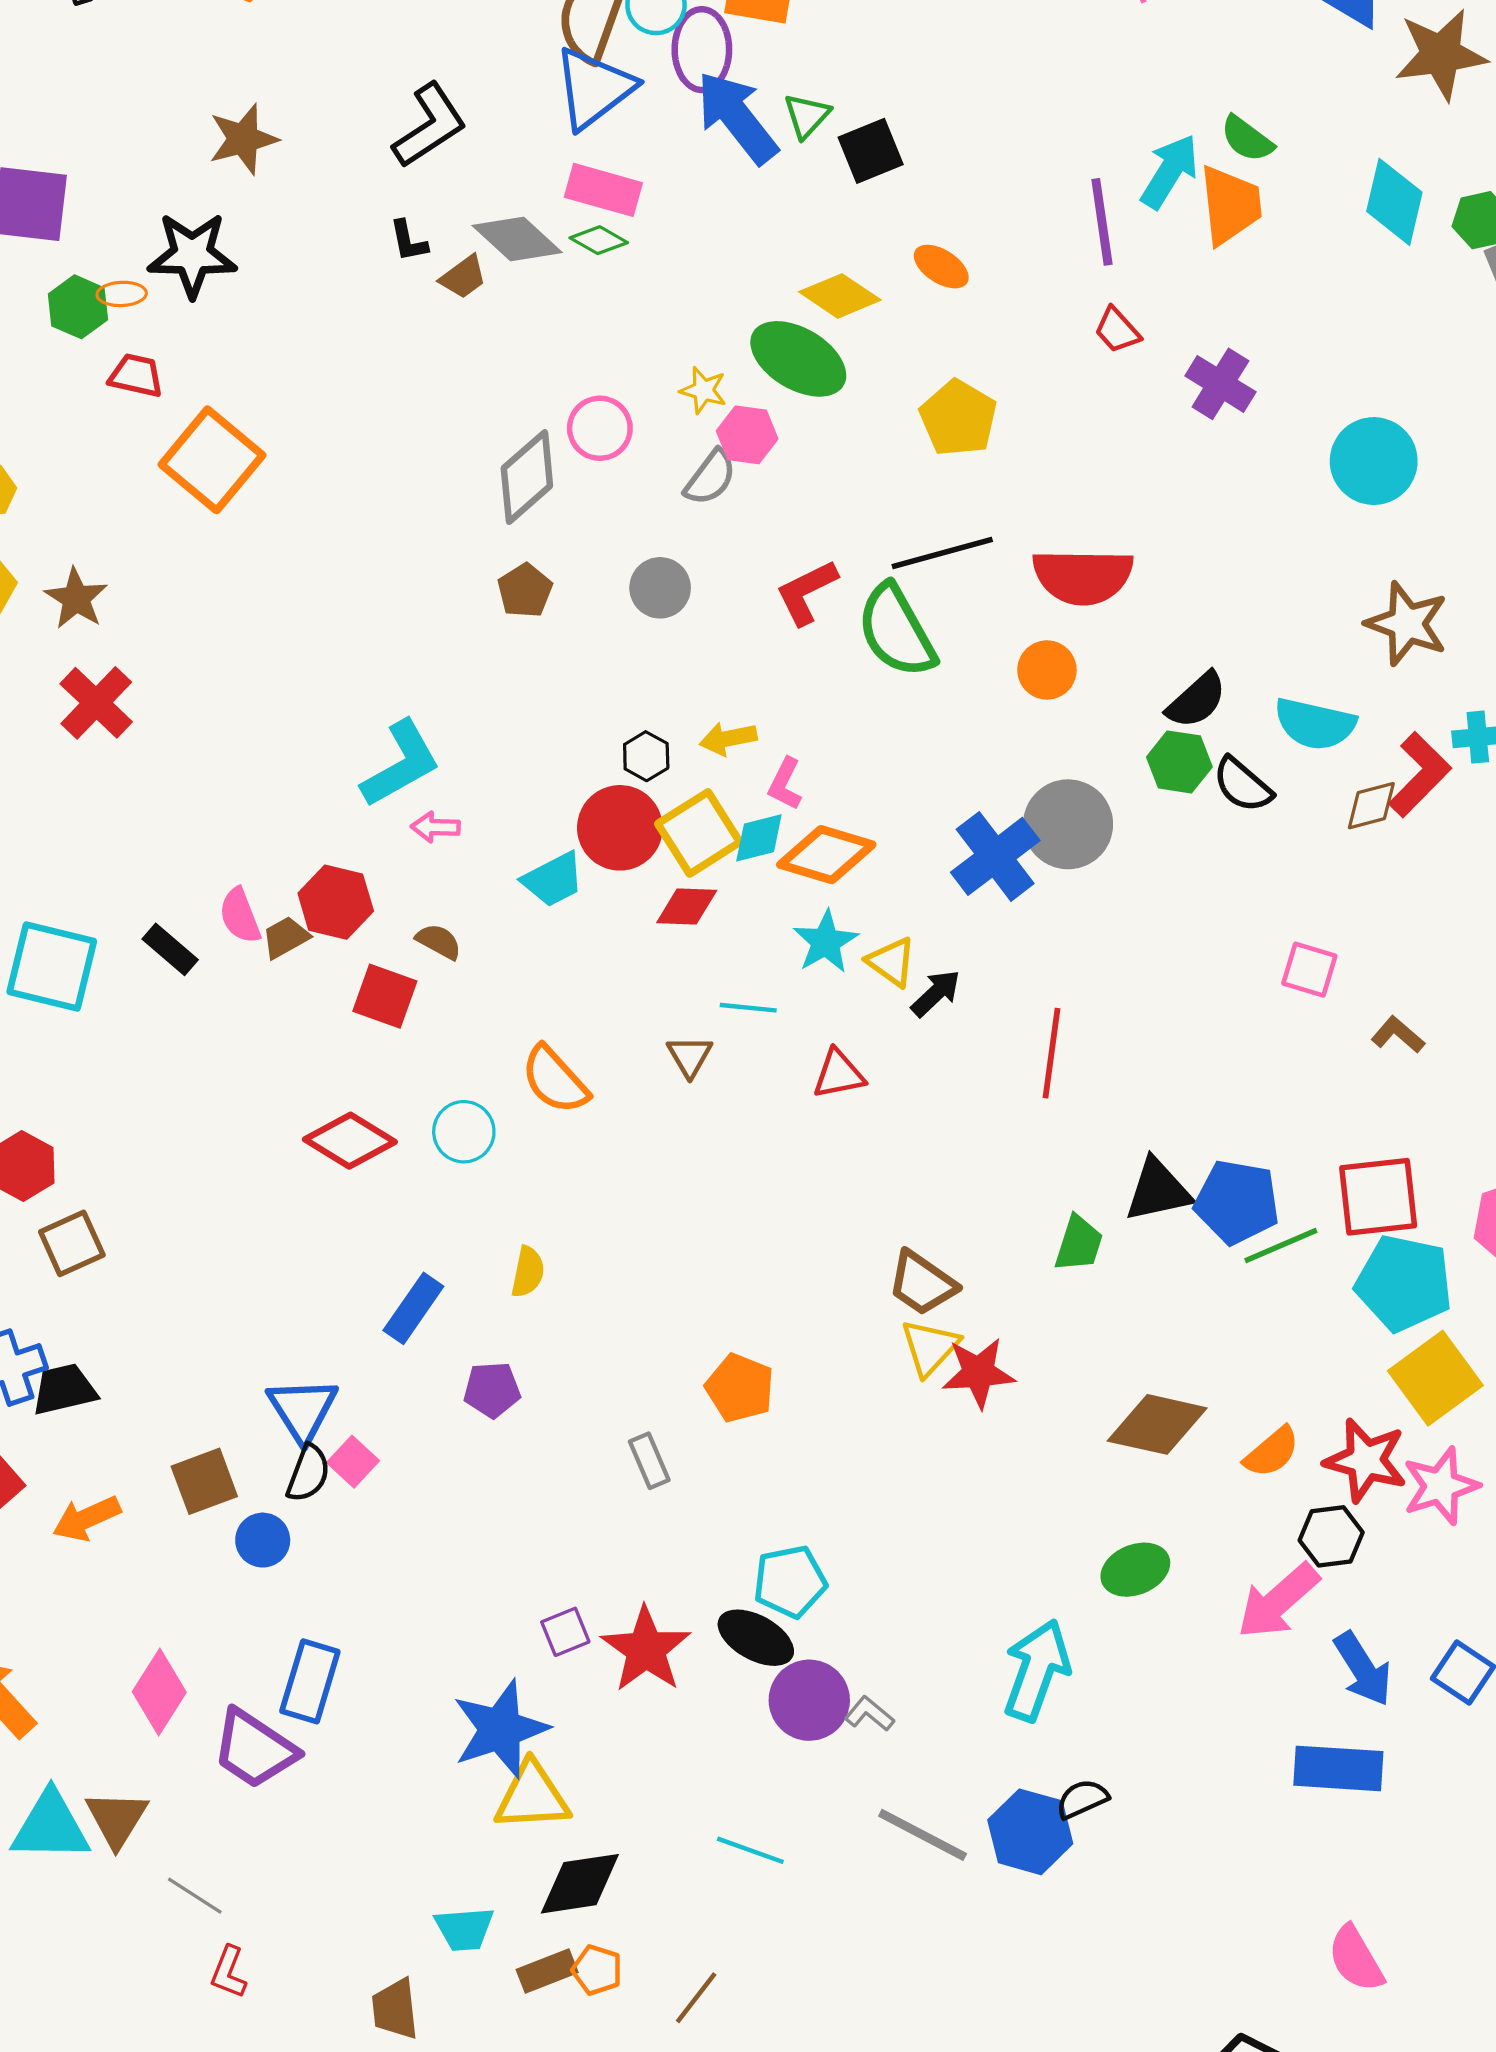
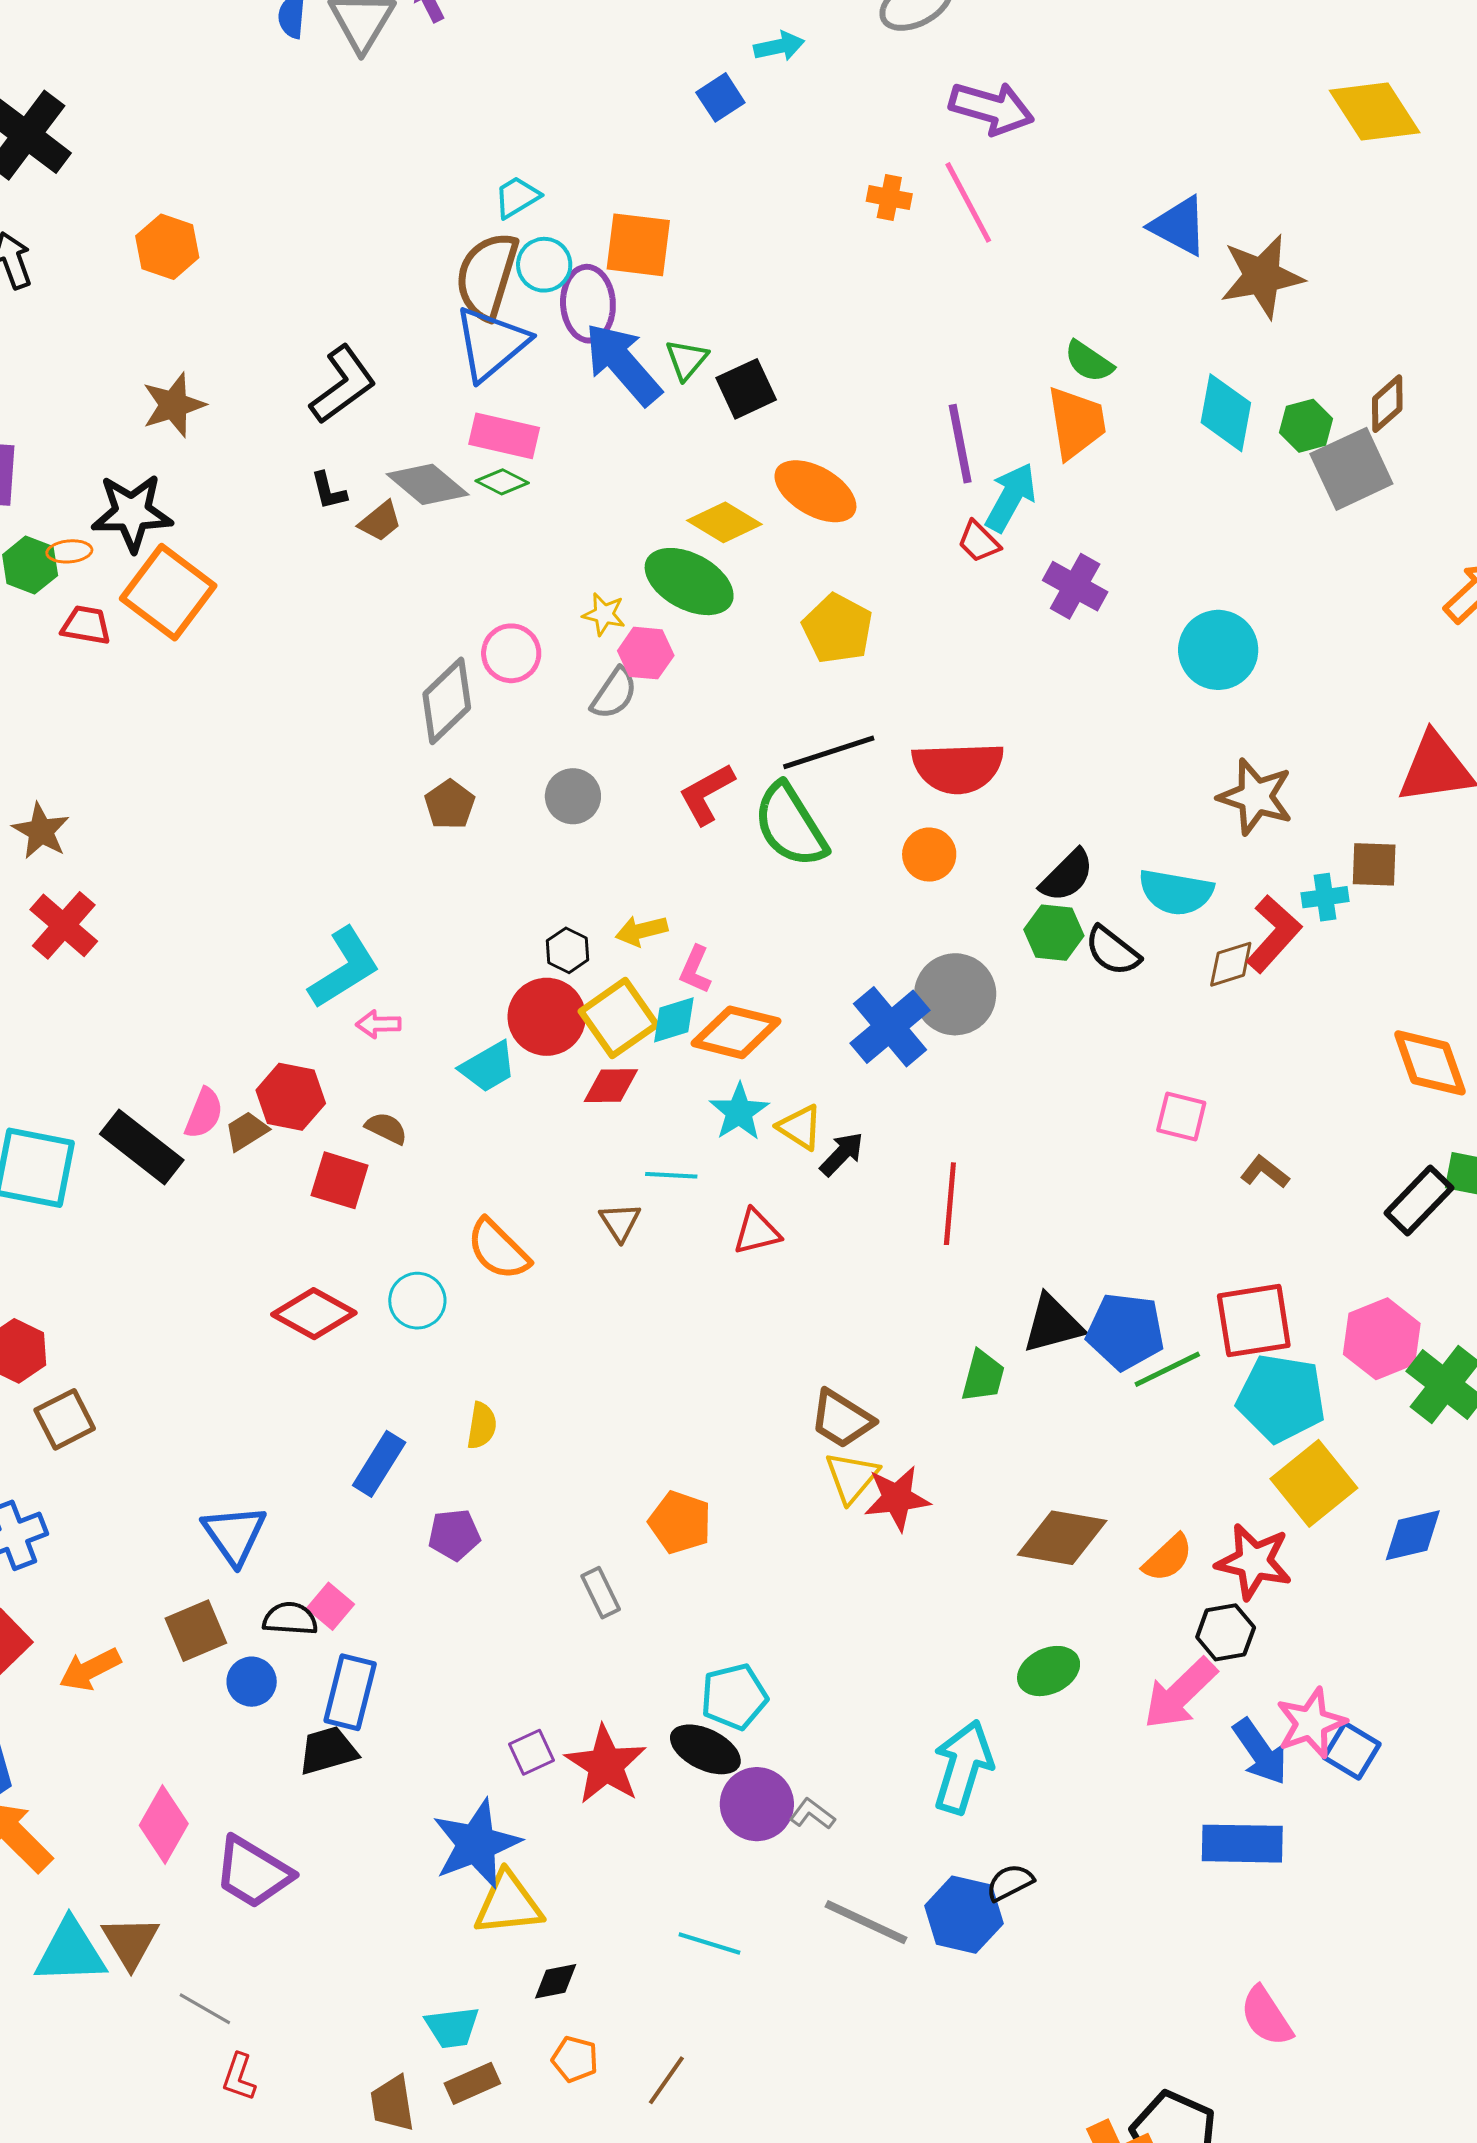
cyan arrow: (1170, 171) -> (1011, 497), moved
orange ellipse: (941, 267) -> (815, 491), size x1.6
orange square: (212, 460) -> (168, 592), moved
pink semicircle: (240, 916) -> (204, 1113), turned -134
black rectangle: (170, 949) -> (142, 1147), size x1.6
black trapezoid: (64, 1389) -> (328, 1751), moved
blue triangle: (302, 1409) -> (234, 1535), moved
black semicircle: (308, 1473) -> (290, 1619), turned -104
pink star: (1441, 1486) -> (1311, 1723), moved
blue rectangle: (310, 1681) -> (350, 1692), moved
black diamond: (580, 1884) -> (556, 1981), size x0.6
brown rectangle: (547, 1971) -> (472, 2083), moved

